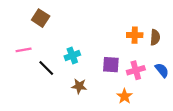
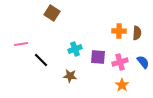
brown square: (41, 18) -> (52, 13), moved
cyan cross: (72, 56) -> (75, 49), moved
orange star: (124, 96) -> (122, 85), moved

